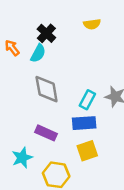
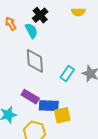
cyan semicircle: (38, 53) -> (31, 31), turned -63
blue rectangle: (84, 123) -> (49, 106), moved

